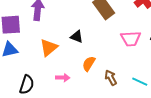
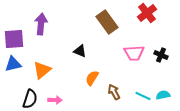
orange triangle: (49, 48) -> (42, 70), moved
pink arrow: (63, 78) -> (55, 100), moved

